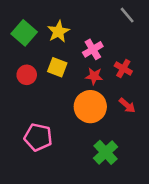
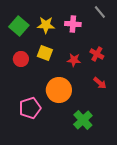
yellow star: (58, 32) -> (46, 25), turned 30
pink cross: (93, 49) -> (73, 24), moved, turned 35
orange circle: (90, 107) -> (59, 90), moved
pink pentagon: (38, 137) -> (30, 108), turned -30

